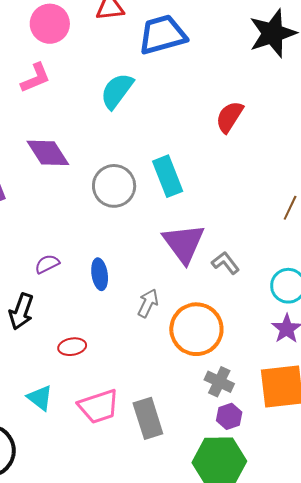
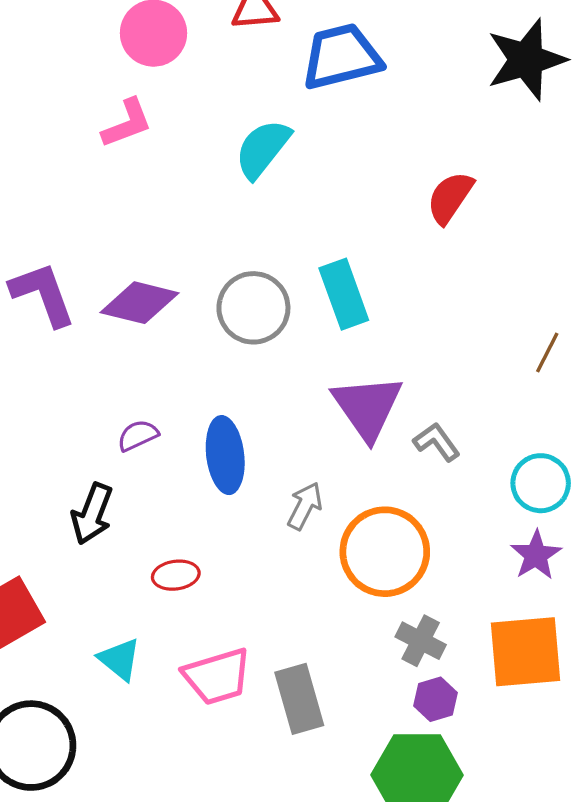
purple diamond: (48, 153) -> (140, 303), moved, turned -45
blue ellipse: (100, 274) -> (225, 455), size x1.4

